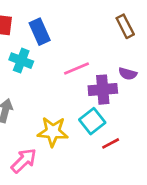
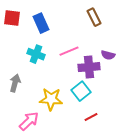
brown rectangle: (125, 26) -> (94, 17), moved
cyan cross: (21, 61) -> (36, 54), moved
red line: (111, 143) -> (91, 117), moved

